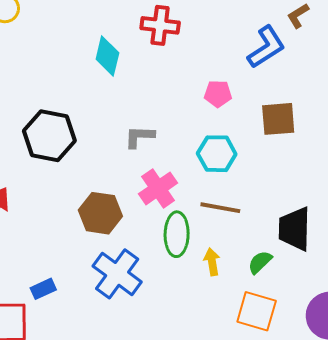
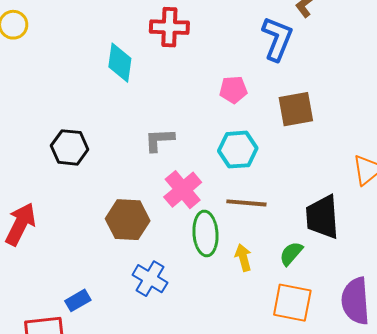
blue L-shape: (266, 47) -> (277, 39), turned -30
black hexagon: (49, 136) -> (70, 147), size x0.7
blue cross: (117, 274) -> (150, 279), size x0.7

